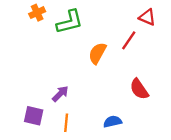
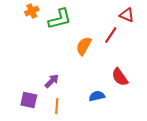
blue semicircle: (113, 122) -> (97, 96), moved

